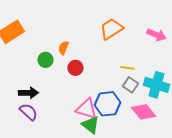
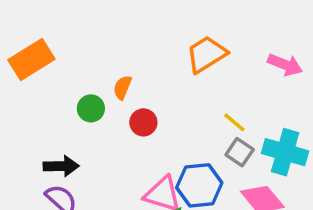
yellow line: (127, 68) -> (234, 122), turned 32

